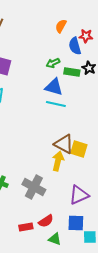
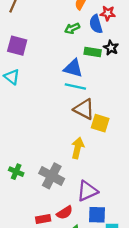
green arrow: (53, 63) -> (72, 28), moved
brown triangle: (64, 144) -> (84, 109), moved
yellow square: (79, 149) -> (100, 123), moved
purple triangle: (79, 195) -> (87, 191), moved

